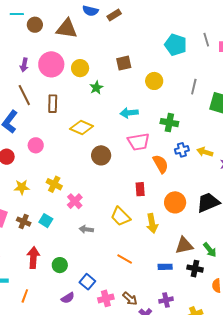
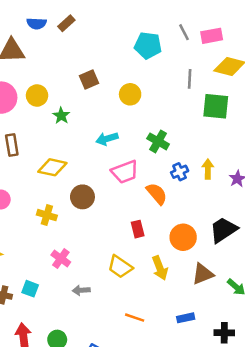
gray line: (194, 87) -> (190, 79), moved
green cross: (169, 123) -> (158, 141), turned 30
yellow arrow: (205, 152) -> (208, 169), turned 84
yellow cross: (54, 184) -> (47, 215), moved
brown triangle: (184, 245) -> (203, 274), moved
black cross: (195, 269) -> (224, 333), moved

